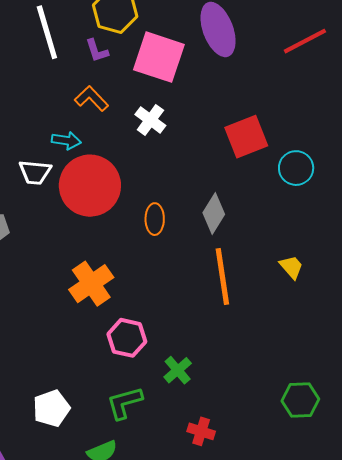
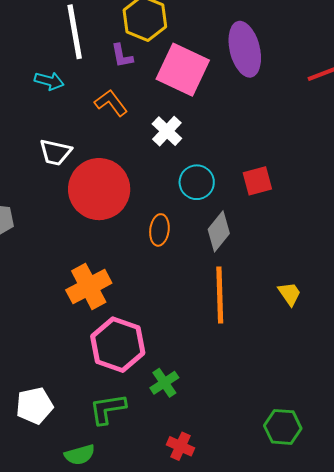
red square: (246, 137) -> (257, 181), moved, size x0.7
cyan arrow: (66, 140) -> (49, 81), moved
cyan circle: (296, 168) -> (197, 182), moved
white trapezoid: (35, 172) -> (55, 152), moved
pink hexagon: (127, 338) -> (118, 345), size x1.4

